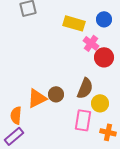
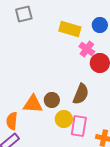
orange triangle: (37, 98) -> (33, 104), turned 30
yellow circle: (100, 103) -> (64, 119), moved

